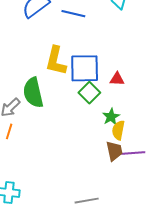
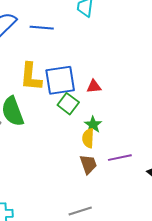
yellow semicircle: (118, 130) -> (88, 138), moved
brown trapezoid: (114, 151) -> (88, 164), moved

